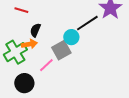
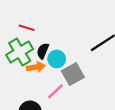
cyan circle: (71, 37) -> (57, 59), moved
green cross: (15, 52) -> (20, 52), moved

